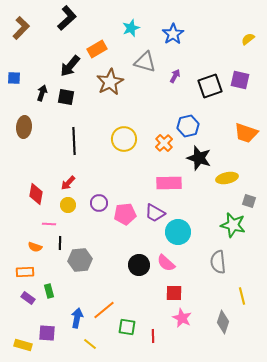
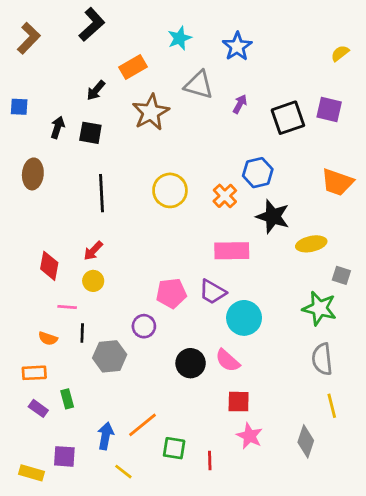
black arrow: (70, 66) -> (96, 90), size x0.7
purple circle: (99, 203) -> (144, 326), moved
gray semicircle: (218, 262) -> (322, 359), moved

